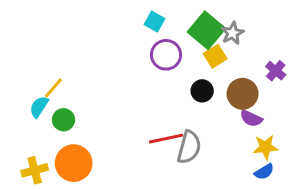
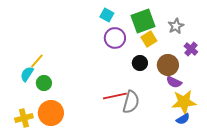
green square: (206, 30) -> (143, 21), turned 30
gray star: (232, 33) -> (176, 26), moved
yellow star: (266, 147) -> (184, 102), size x1.4

